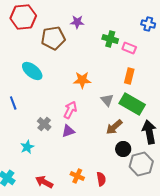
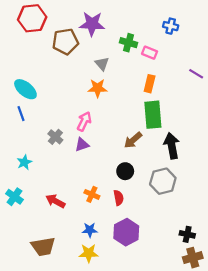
purple star: (77, 22) -> (92, 24), size x1.6
cyan ellipse: (32, 71) -> (25, 89), moved
gray triangle: (107, 100) -> (102, 64), moved
green rectangle: (132, 104) -> (153, 115), turned 55
cyan star: (27, 147) -> (24, 162), moved
black circle: (123, 149) -> (125, 171), moved

